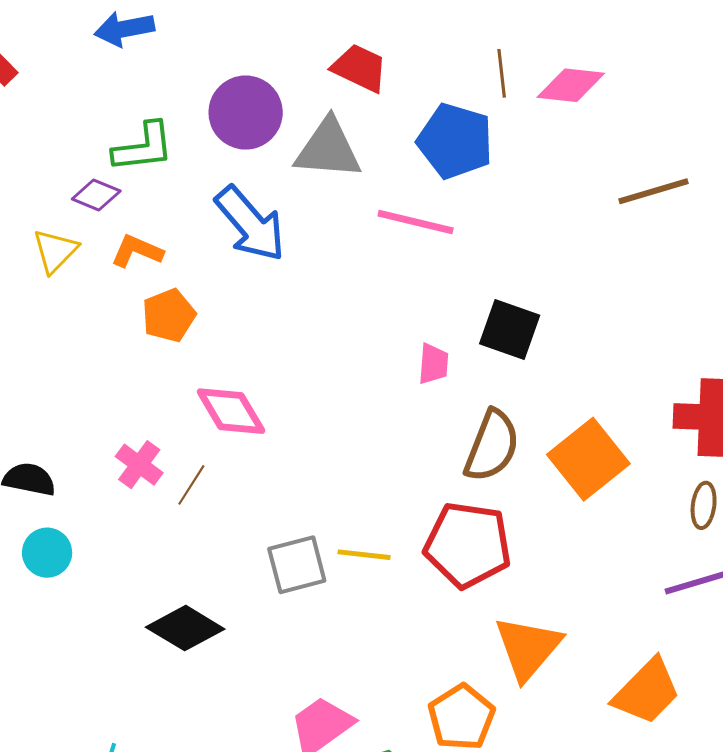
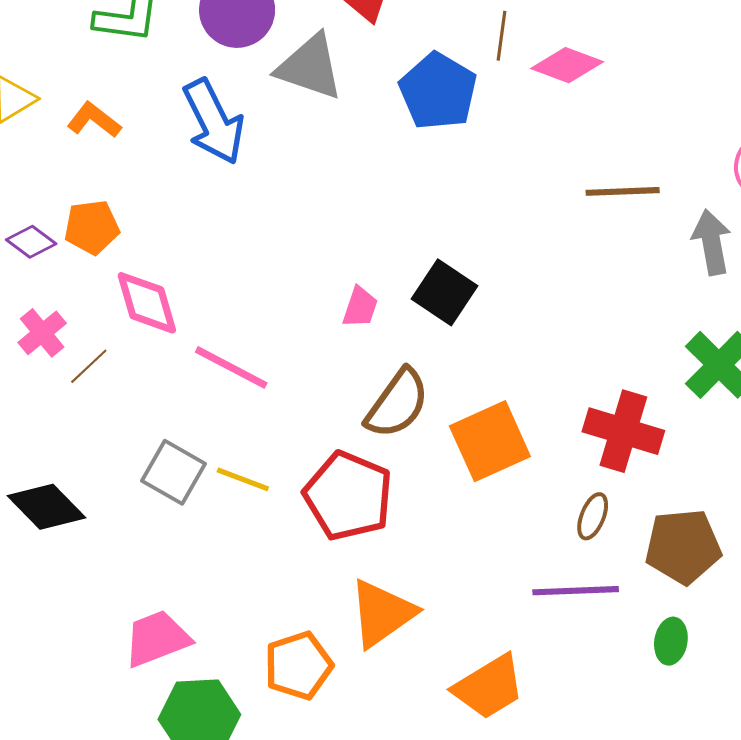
purple diamond: (96, 195) -> (31, 242), moved
pink line: (416, 222) -> (231, 367), moved
orange pentagon: (169, 315) -> (92, 227), moved
gray square: (297, 565) -> (173, 472), turned 30

